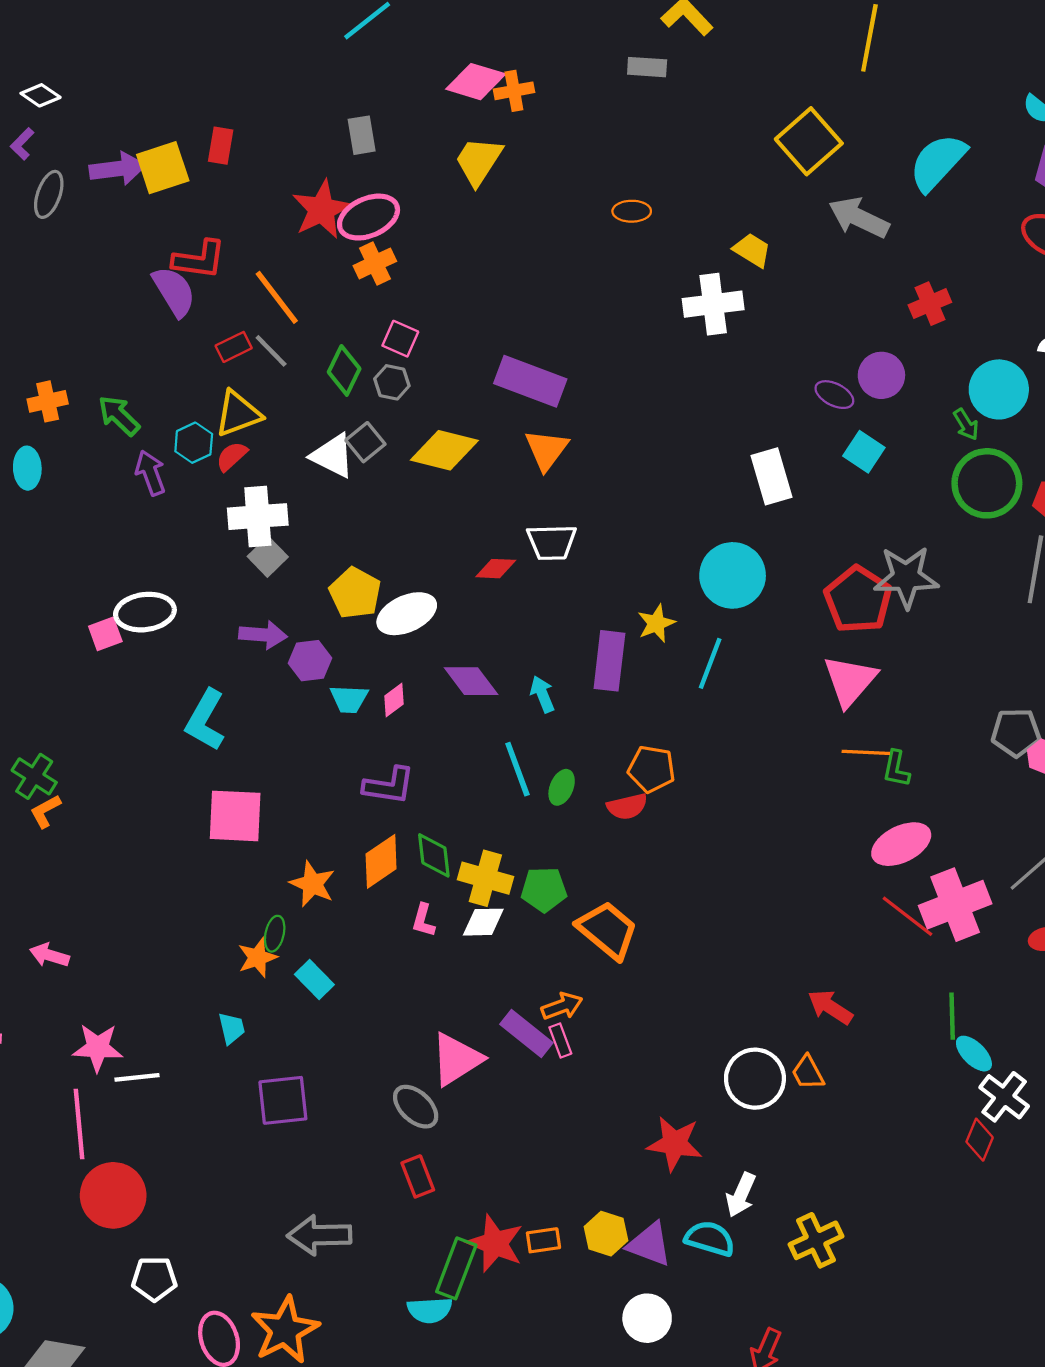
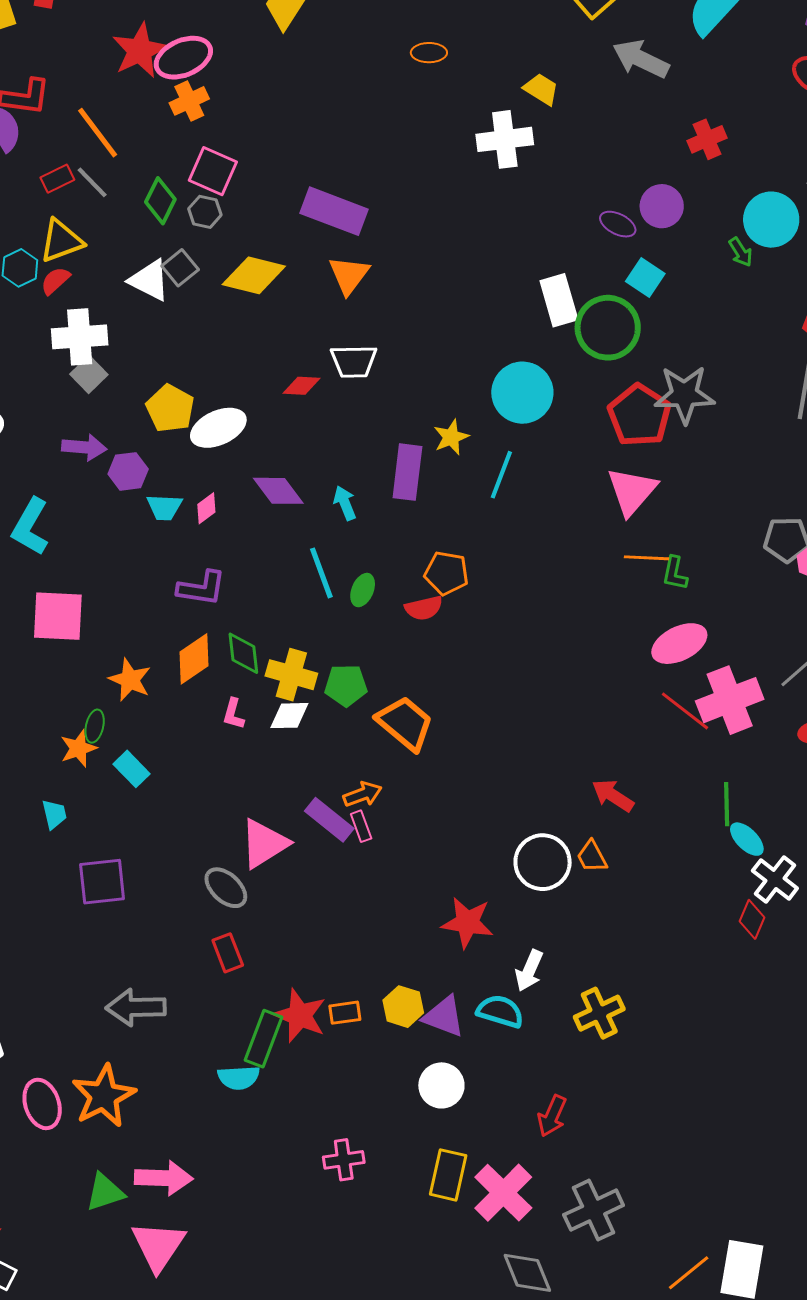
pink square: (400, 339) -> (213, 171), size x1.4
green circle: (987, 483) -> (608, 328), moved

